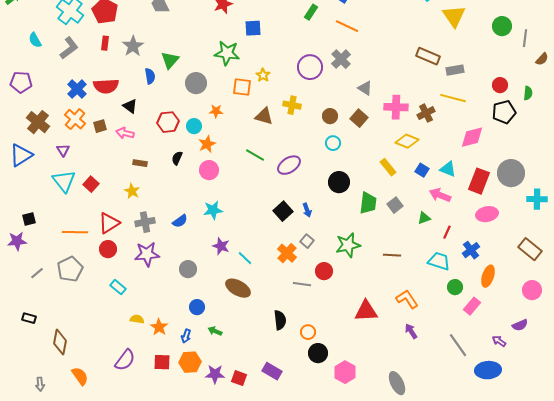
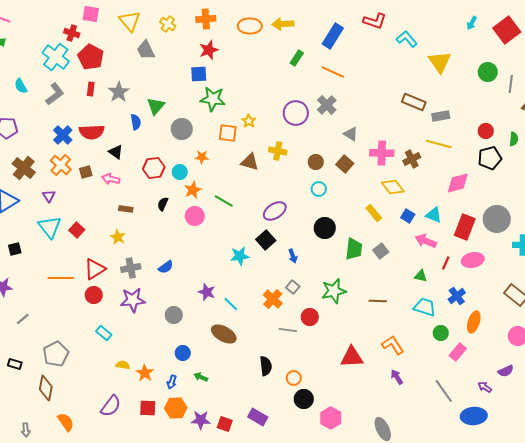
blue square: (253, 28) -> (199, 74), moved
yellow diamond: (407, 141) -> (393, 187), turned 30
green line: (255, 155) -> (224, 201), moved
cyan star: (213, 210) -> (240, 256), moved
black square: (283, 211) -> (266, 240), moved
green triangle: (424, 218) -> (421, 276), moved, turned 32
black square: (29, 219) -> (15, 249), moved
red line: (447, 232) -> (446, 263), moved
gray pentagon: (70, 269) -> (56, 354), moved

